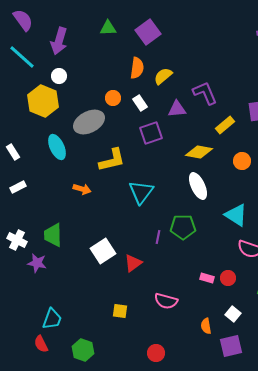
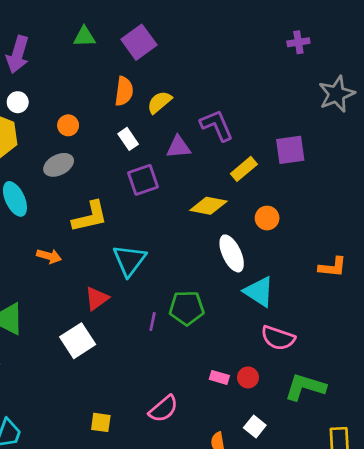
orange circle: (113, 98) -> (68, 125), moved
gray ellipse: (89, 122) -> (59, 165), size x0.7
white ellipse: (198, 186) -> (232, 253), moved
red triangle: (133, 263) -> (97, 298), moved
pink semicircle: (166, 301) -> (163, 409), turned -55

